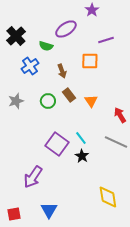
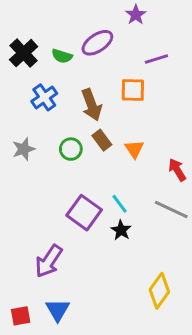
green semicircle: (46, 46) -> (62, 56), moved
brown arrow: (62, 71) -> (92, 105), size x1.5
yellow diamond: (108, 197) -> (159, 291), turned 45
blue triangle: (49, 210) -> (58, 310), moved

